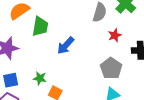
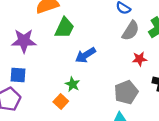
green star: (40, 78) -> (73, 84), moved

